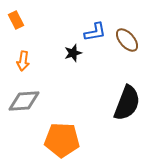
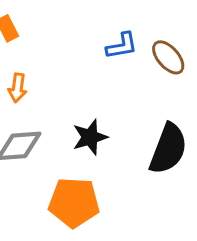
black star: (73, 53) -> (90, 137), moved, size x1.4

